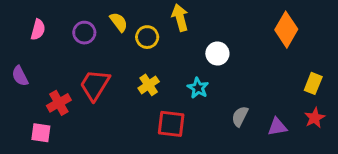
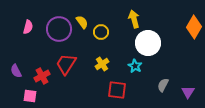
yellow arrow: (180, 18) -> (134, 19), moved
purple circle: (84, 33) -> (59, 29), size x1.6
white circle: (217, 54) -> (148, 43), size x1.6
purple semicircle: (20, 76) -> (16, 71), moved
purple triangle: (277, 127) -> (188, 92), turned -48

